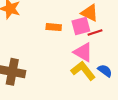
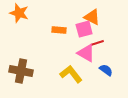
red line: (95, 33) -> (97, 43), moved
yellow L-shape: (83, 71) -> (71, 74), moved

